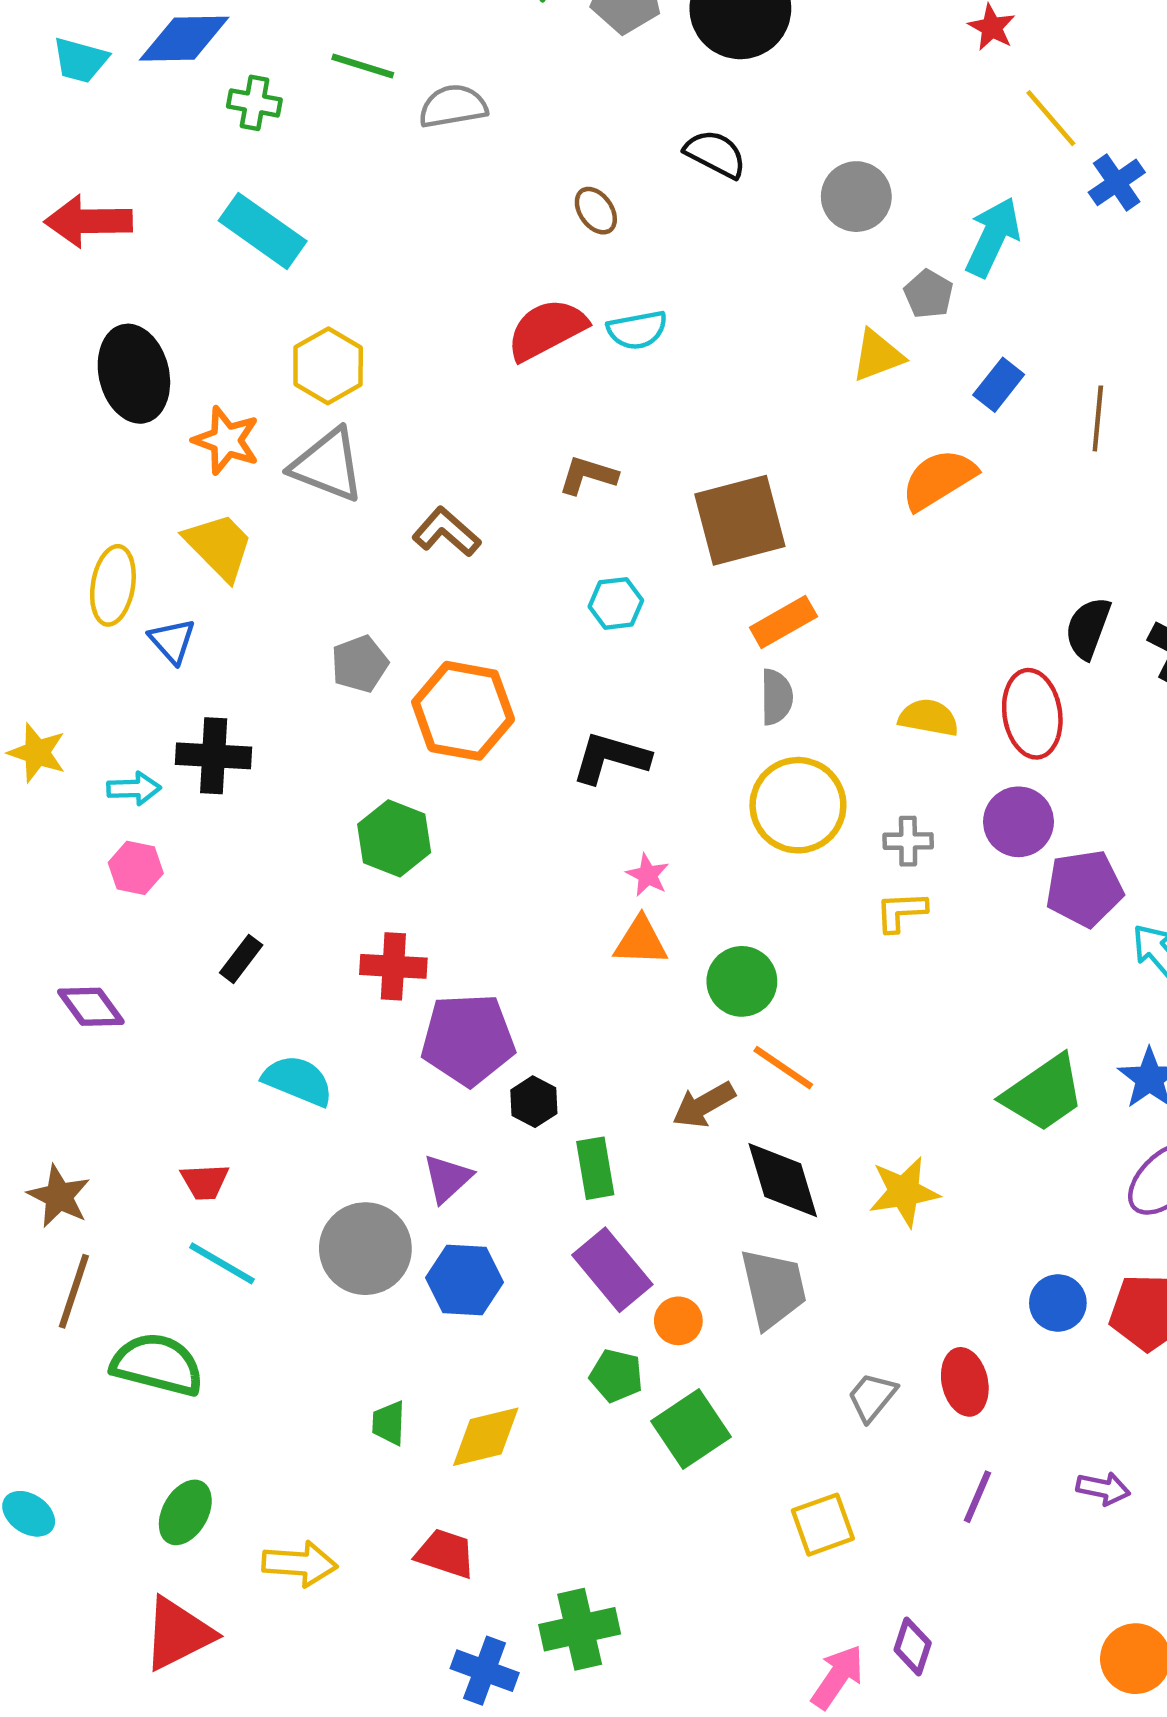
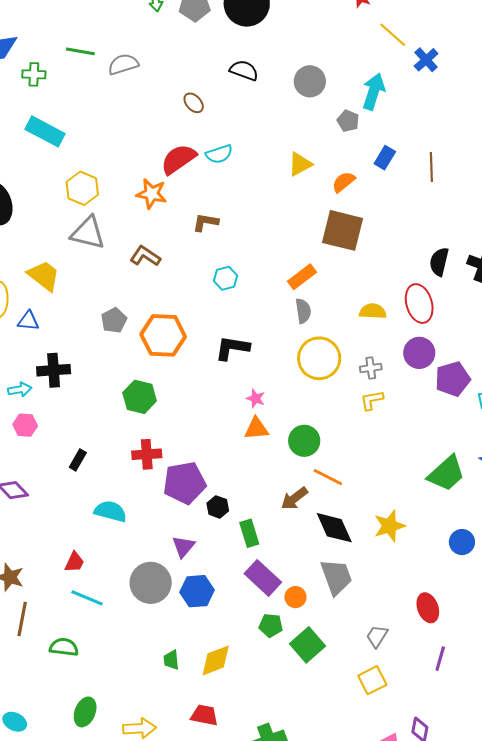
yellow triangle: (878, 356) -> (300, 164), moved
orange star: (226, 440) -> (152, 194), moved
orange semicircle: (939, 479) -> (344, 182), moved, size x0.7
brown square: (740, 520) -> (343, 230), moved, turned 36
blue triangle: (172, 641) -> (28, 321), turned -35
red trapezoid: (205, 1182) -> (74, 562), turned -55
blue circle: (1058, 1303) -> (462, 542), moved
green semicircle: (157, 1364) -> (64, 647), size x0.7
gray trapezoid: (872, 1397) -> (377, 636), moved

